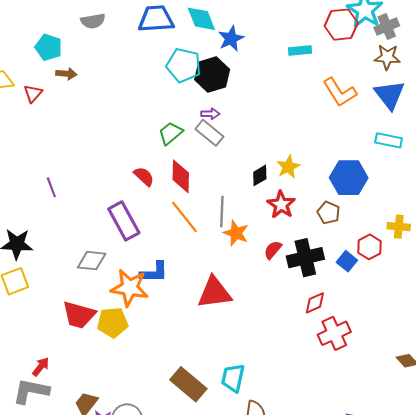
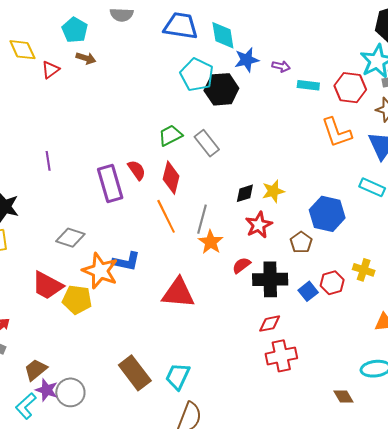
red hexagon: (341, 25) -> (350, 88), moved
purple arrow: (210, 114) -> (281, 66), moved
purple rectangle: (124, 221) -> (110, 183), moved

